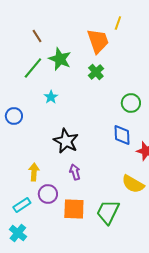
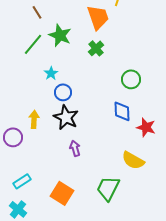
blue circle: (14, 116) -> (63, 92), moved
yellow arrow: (34, 172) -> (34, 119), moved
purple circle: (48, 194) -> (13, 137), moved
orange square: (74, 209) -> (62, 193), moved, turned 30

